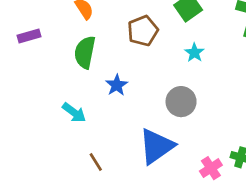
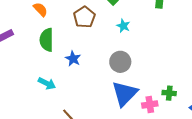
blue triangle: (156, 146) -> (125, 94), moved
pink cross: (211, 168) -> (150, 104), turned 35

